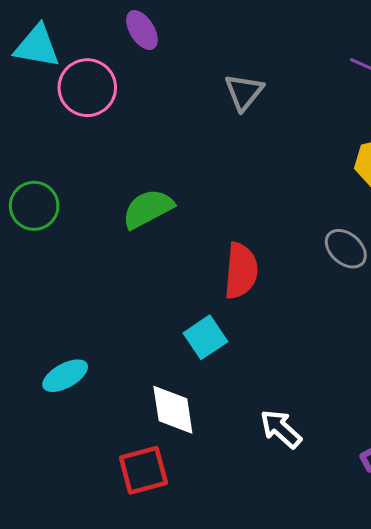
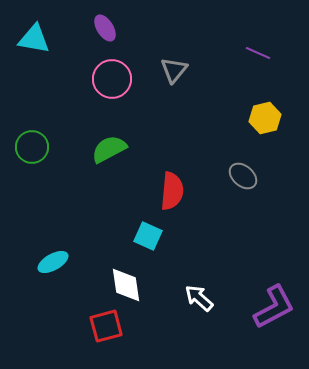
pink circle: (87, 88) -> (112, 79), moved
cyan square: (205, 337) -> (148, 236), turned -32

